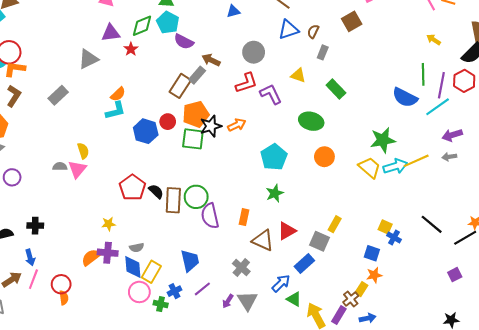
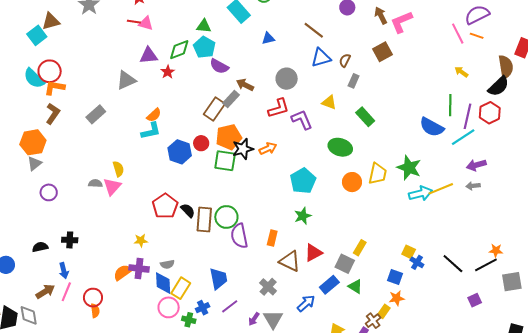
green star: (383, 140) -> (409, 168), turned 30
yellow trapezoid: (370, 168) -> (378, 174), moved, turned 60
black line: (432, 224) -> (453, 264), moved
green triangle: (294, 299) -> (355, 286), moved

